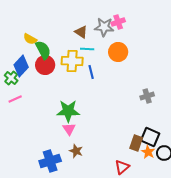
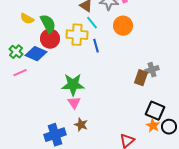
yellow semicircle: (30, 39) -> (27, 19), moved
cyan line: (87, 49) -> (92, 23), turned 48
blue diamond: (21, 66) -> (36, 54), moved, turned 70
brown rectangle: (136, 143) -> (141, 78), moved

